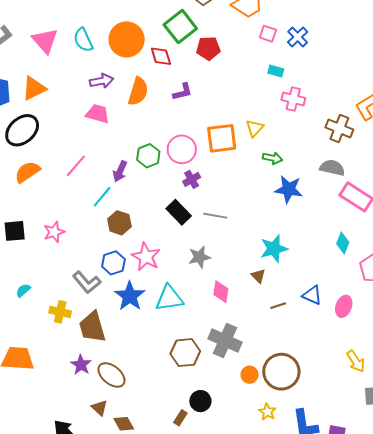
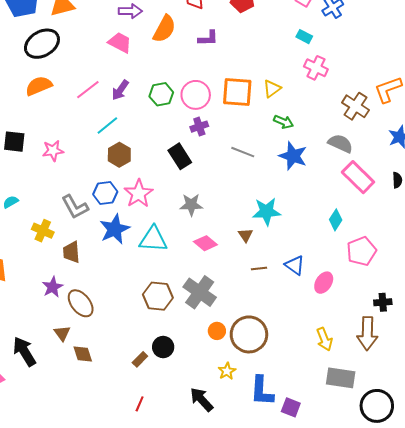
purple arrow: (120, 171) -> (120, 90), moved
gray line: (215, 216) -> (243, 152), moved
pink diamond: (221, 292) -> (205, 243), turned -70
brown trapezoid: (92, 327) -> (71, 252), size x0.7

